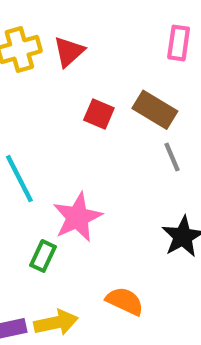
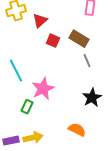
red triangle: (69, 52) -> (40, 21), moved
orange semicircle: (125, 301) -> (77, 130), moved

